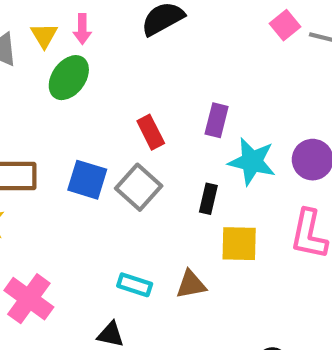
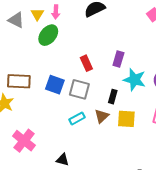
gray square: (139, 187) -> (79, 89), turned -30
brown triangle: (191, 284) -> (102, 116), moved, turned -35
cyan rectangle: (135, 285) -> (77, 118), moved, turned -49

